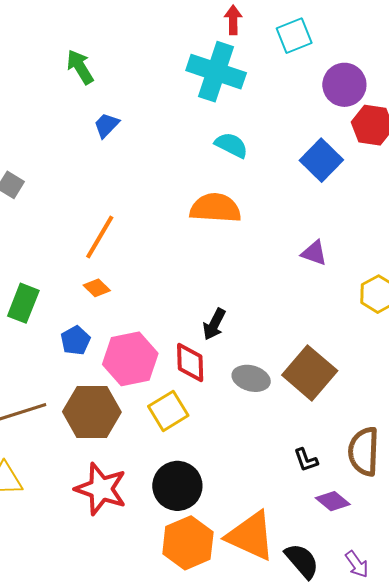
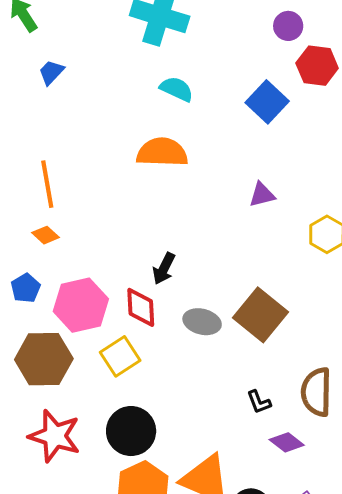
purple circle: (344, 85) -> (288, 26), size x0.7
orange line: (100, 237) -> (47, 184), turned -39
purple triangle: (314, 253) -> (262, 195), turned -32

